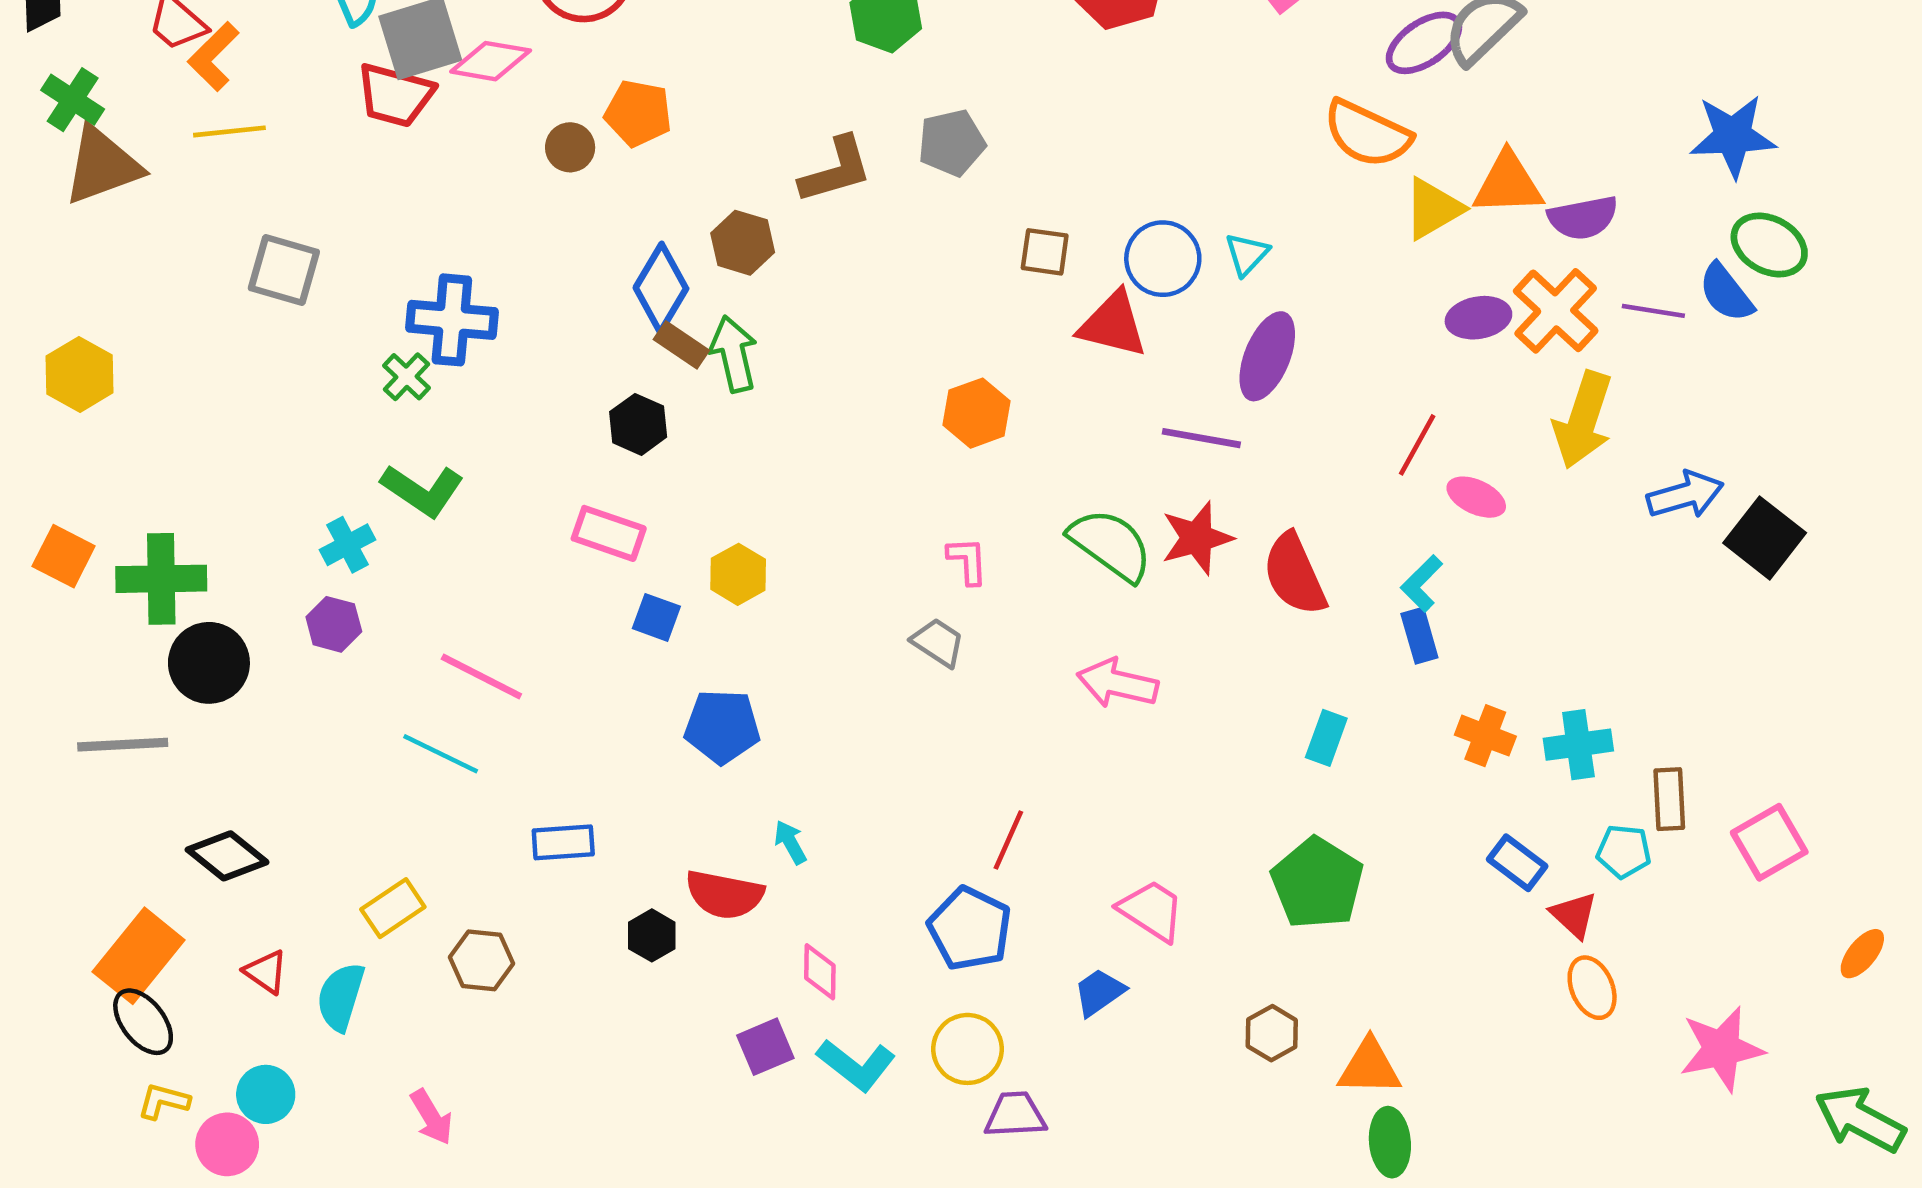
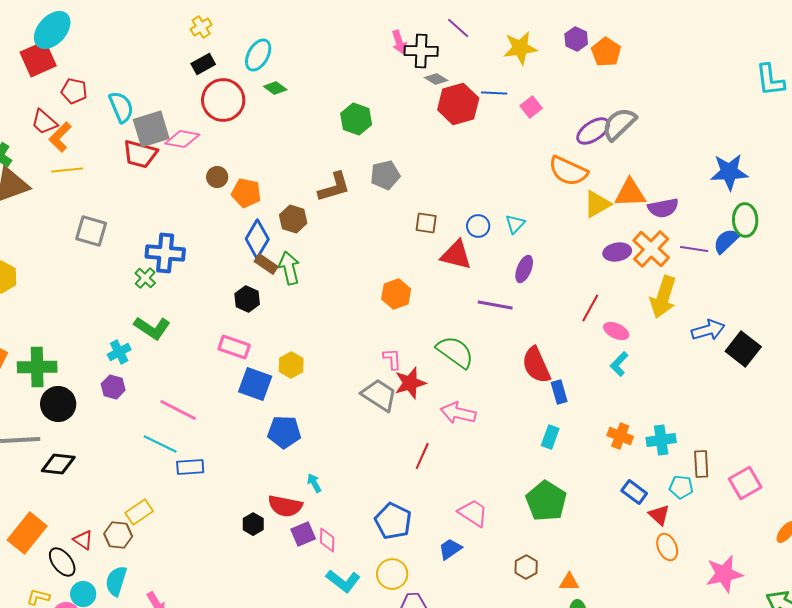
orange pentagon: (638, 113) -> (246, 193), moved
green ellipse: (1769, 245) -> (745, 220), turned 60
blue circle: (1163, 259) -> (478, 226), size x0.7
blue semicircle: (1726, 293) -> (726, 241), turned 84
purple ellipse: (1267, 356) -> (524, 269), size x0.7
red star: (1197, 538) -> (410, 383), moved
cyan L-shape: (1422, 583) -> (619, 364), moved
blue square: (656, 617) -> (255, 384), size x1.6
blue rectangle: (1419, 636) -> (559, 392), moved
gray trapezoid: (938, 642) -> (379, 395), size x1.5
red line: (1008, 840) -> (422, 456), moved
blue rectangle: (563, 842) -> (190, 467), moved
black diamond: (227, 856) -> (58, 464), moved, turned -32
brown hexagon: (481, 960) -> (118, 535), moved
cyan semicircle: (341, 997) -> (116, 581), moved
black ellipse: (143, 1022) -> (62, 562), moved
purple square: (765, 1047) -> (303, 534), moved
orange triangle: (1369, 1067) -> (569, 582), size x0.7

